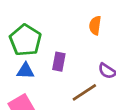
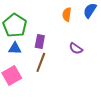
brown line: (84, 92) -> (41, 62), moved, turned -36

